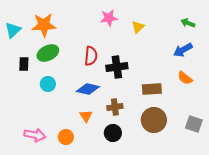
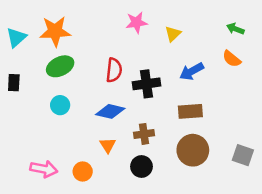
blue arrow: (183, 50) -> (192, 71), moved
black rectangle: (24, 64) -> (14, 83), moved
orange semicircle: (185, 78) -> (232, 59), moved

